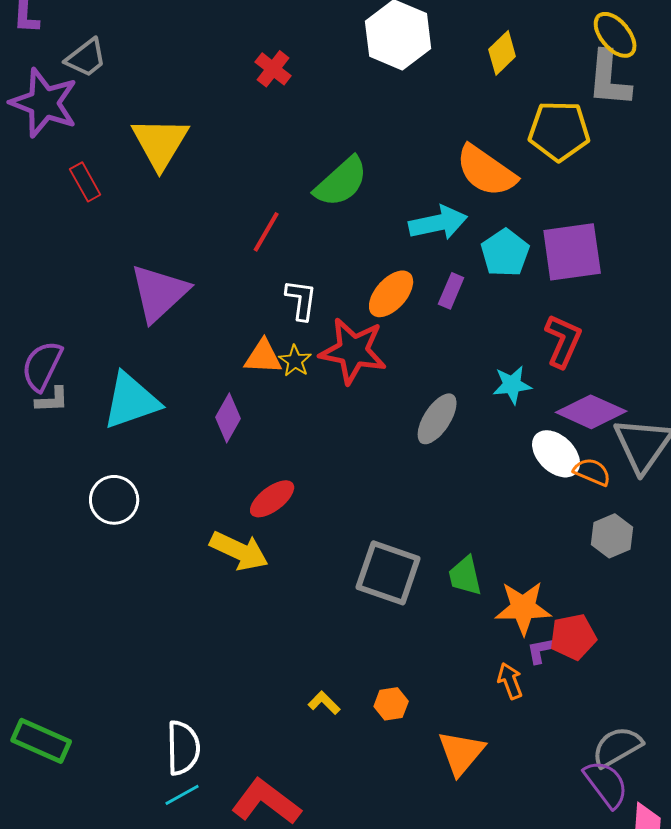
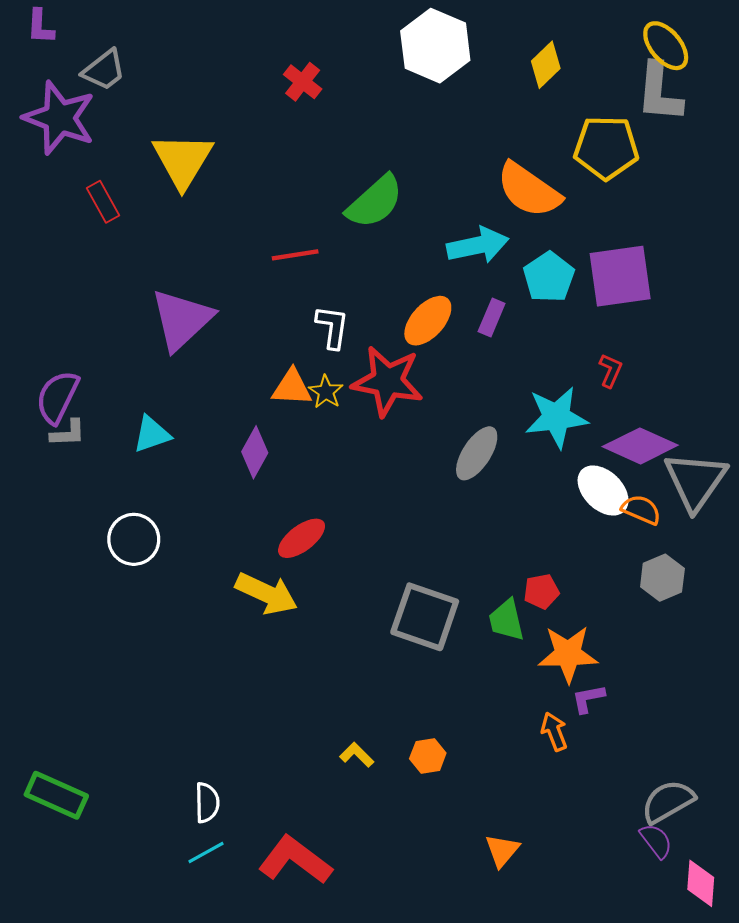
red line: (266, 232) -> (295, 255), turned 51
red L-shape: (563, 341) -> (610, 371), size x0.6
cyan star: (512, 385) -> (556, 417), size x1.5
cyan triangle: (131, 401) -> (152, 434), size x0.6
red pentagon: (573, 637) -> (541, 591), moved, size x0.7
white semicircle: (183, 748) -> (207, 803), size x0.7
orange triangle: (461, 753) -> (502, 850), moved, size x0.7
purple semicircle: (606, 784) -> (656, 841), size x0.7

